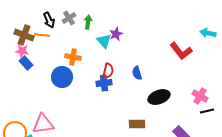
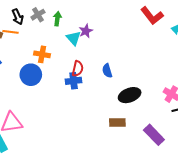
red L-shape: (181, 51) -> (152, 16), moved
brown rectangle: (137, 124) -> (117, 123), moved

